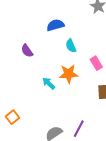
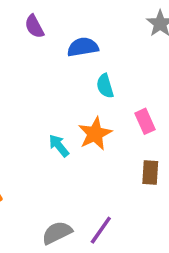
purple semicircle: (27, 51) -> (34, 26), moved
orange star: (68, 74) -> (95, 134), turned -30

